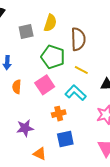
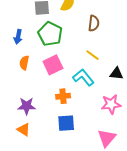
brown semicircle: (78, 39) -> (94, 23), size x0.7
green pentagon: (53, 57) -> (50, 34), moved
orange triangle: (40, 154) -> (24, 130), moved

